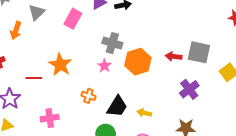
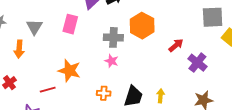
gray square: (199, 52) -> (213, 17), moved
red arrow: (174, 57) -> (176, 45), moved, turned 147
orange hexagon: (138, 62) -> (142, 26), moved
yellow arrow: (144, 113) -> (161, 96), turned 96

